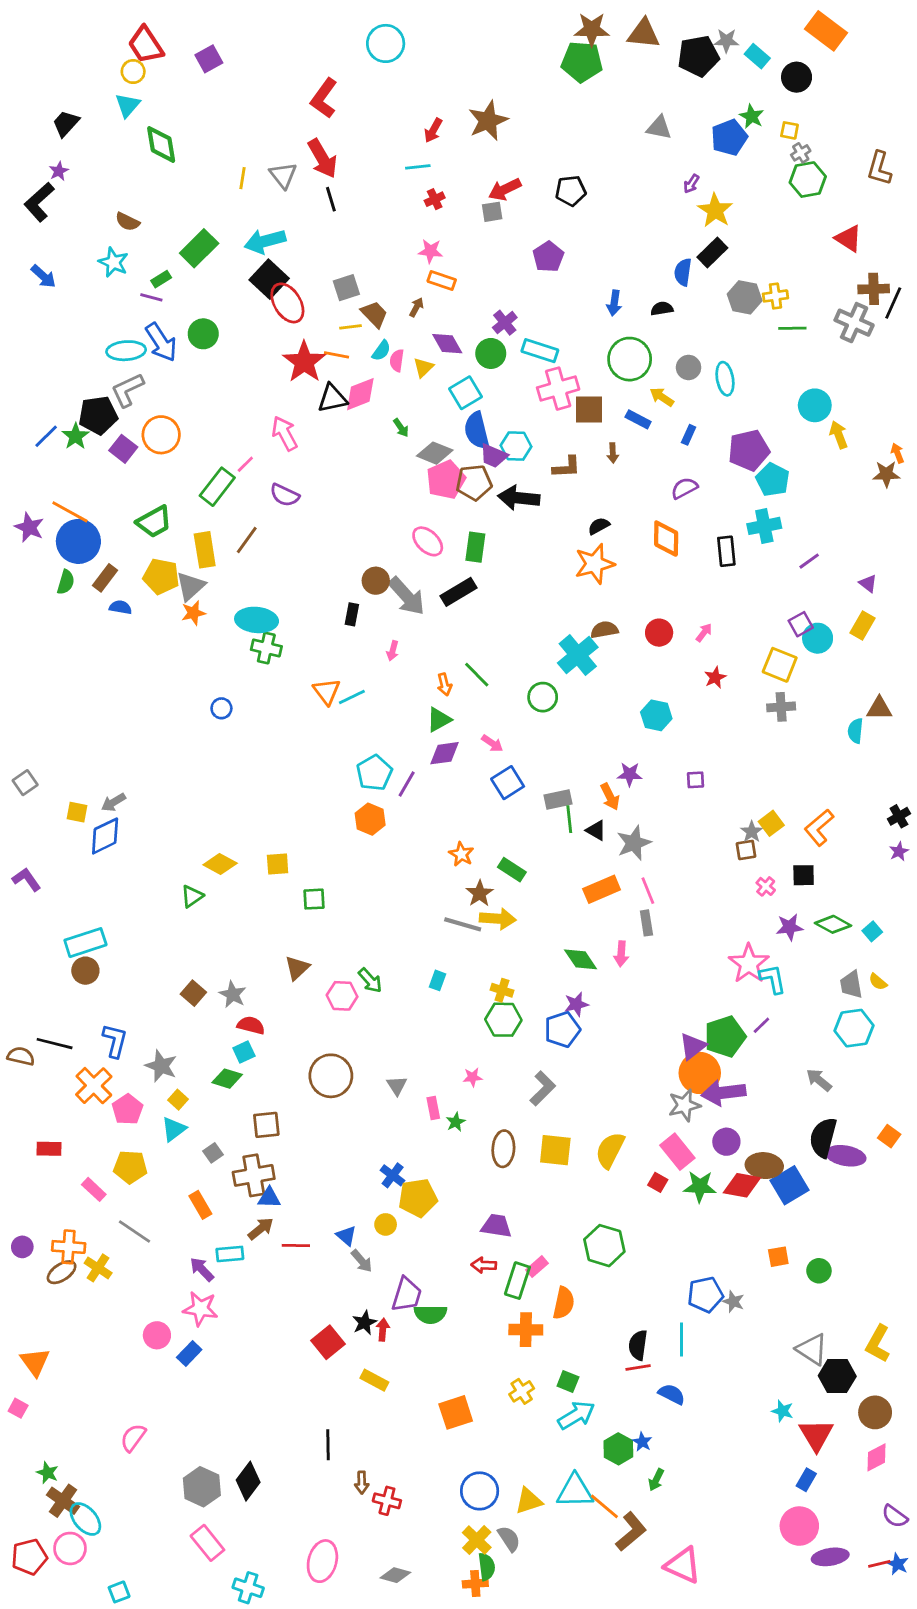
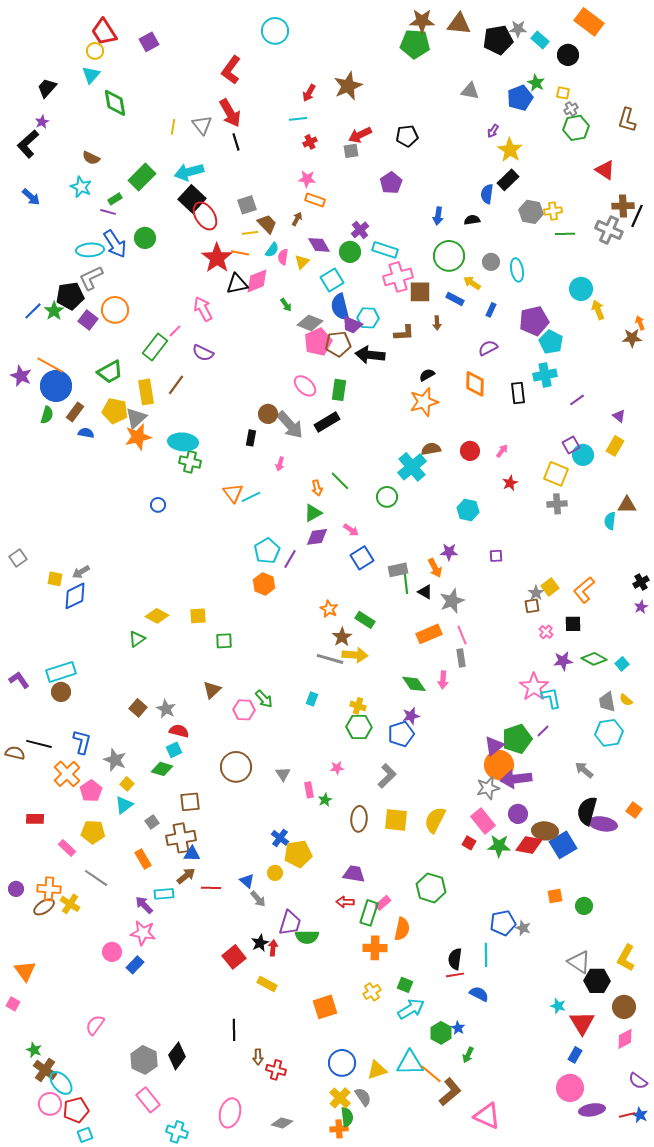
orange star: (193, 613) -> (138, 437), size x1.5
purple L-shape: (26, 879) -> (19, 680), moved
red pentagon: (29, 1557) -> (76, 1110), moved

